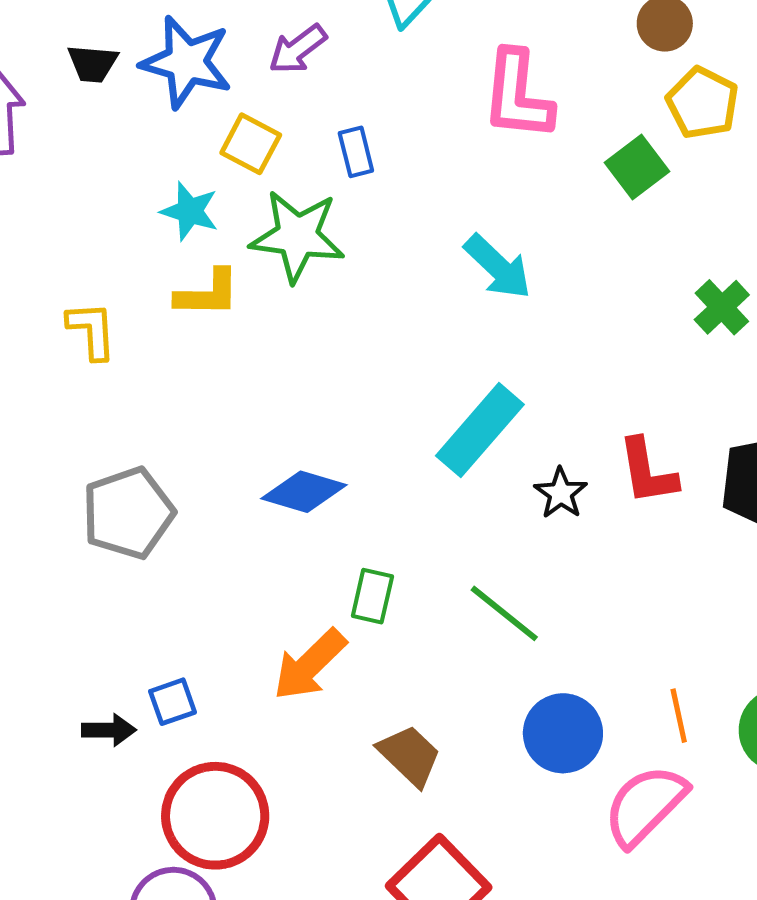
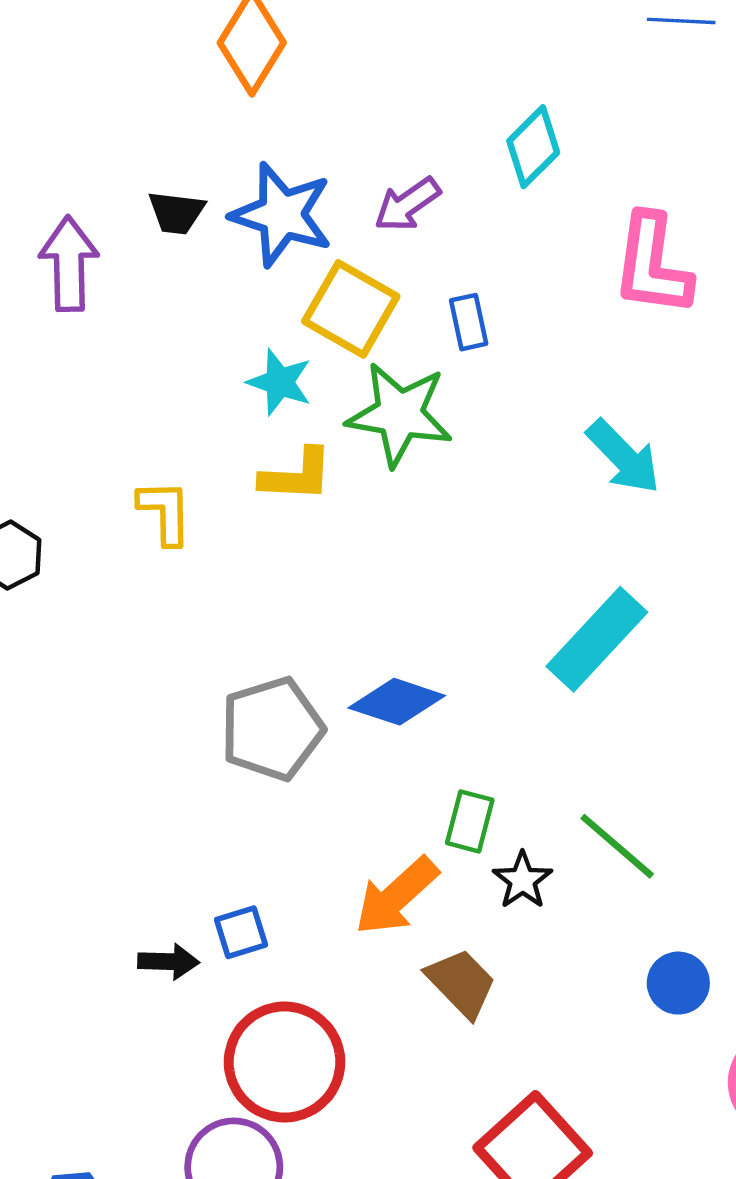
yellow square: (251, 144) -> (351, 309), size x1.4
black star: (561, 493) -> (522, 880), moved
gray pentagon: (128, 513) -> (272, 729), moved
blue circle: (563, 733) -> (678, 983), size x0.7
brown trapezoid: (410, 755) -> (461, 983), moved

